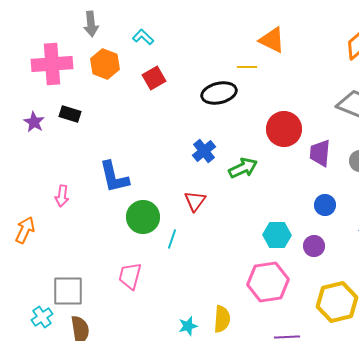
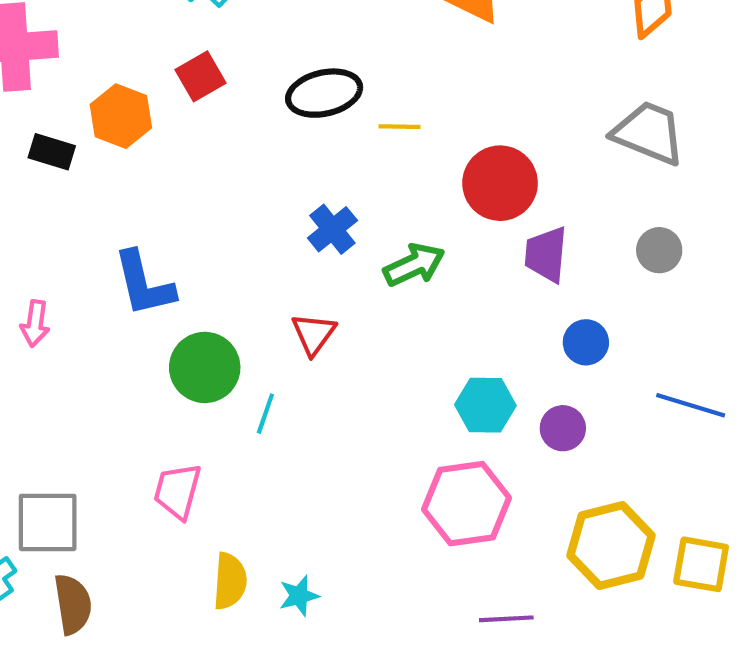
orange hexagon: (105, 64) -> (121, 116), moved
yellow line: (247, 67) -> (399, 127), moved
red square: (154, 78) -> (201, 76), moved
black ellipse: (219, 93) -> (324, 93), moved
purple trapezoid: (320, 153) -> (546, 254), moved
yellow semicircle: (222, 319) -> (230, 581), moved

